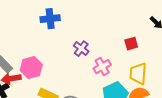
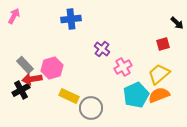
red square: (131, 44) -> (163, 44), moved
yellow trapezoid: (138, 74) -> (159, 74), turned 45

